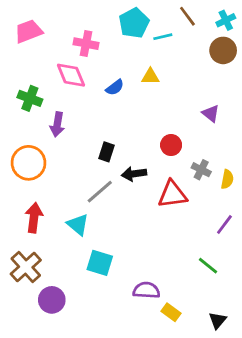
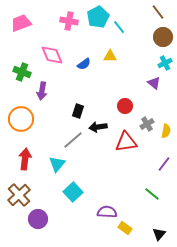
brown line: (187, 16) -> (158, 12), moved
cyan cross: (226, 20) -> (165, 63), moved
cyan line: (163, 37) -> (119, 27), turned 64
pink cross: (86, 44) -> (69, 21), moved
gray cross: (201, 170) -> (147, 124), turned 32
cyan triangle: (78, 225) -> (57, 164), turned 30
cyan square: (100, 263) -> (73, 192), turned 30

